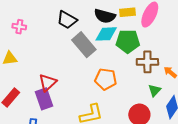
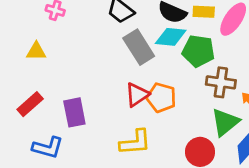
red triangle: (48, 83) -> (137, 95), moved
green triangle: (155, 90) -> (225, 122), size x1.6

